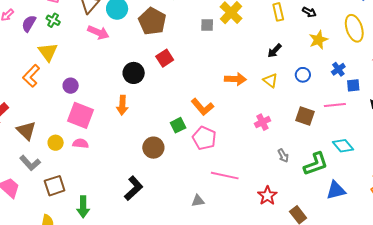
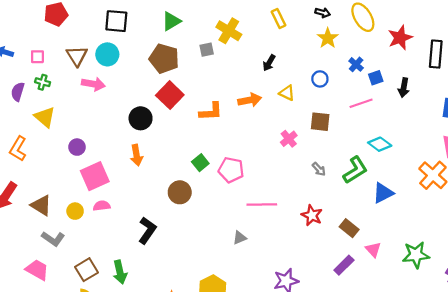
black arrow: (309, 12) -> (323, 13), moved
brown pentagon: (152, 21) -> (164, 59), moved
black arrow: (274, 51) -> (269, 63), moved
red square: (165, 58) -> (170, 95), size x1.4
orange L-shape: (31, 76) -> (18, 149), moved
orange L-shape: (202, 107) -> (211, 112), moved, turned -40
pink square: (81, 115) -> (95, 176), turned -32
brown square: (305, 116) -> (320, 122), moved
brown square: (55, 186) -> (87, 270), moved
black L-shape: (134, 188) -> (147, 230), moved

